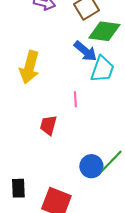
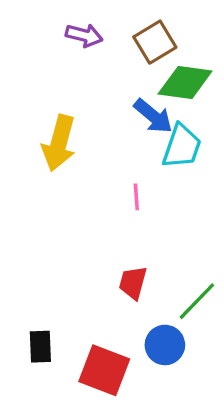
red trapezoid: (48, 125) -> (133, 283), moved
blue circle: (91, 166) -> (165, 345), moved

